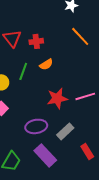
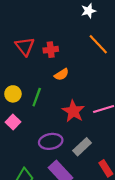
green line: (23, 71) -> (37, 97), moved
red star: (57, 98) -> (73, 111), turned -30

